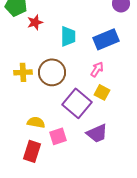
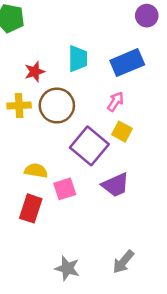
red star: (35, 22) -> (35, 72), moved

